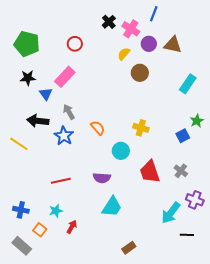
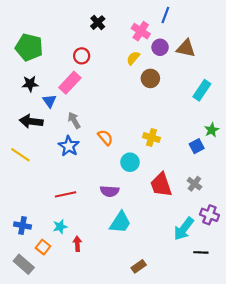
black cross: (109, 22) -> (98, 23), moved
red circle: (75, 44) -> (82, 56), moved
black arrow: (38, 121) -> (31, 121), moved
red arrow: (72, 227) -> (77, 244), turned -32

